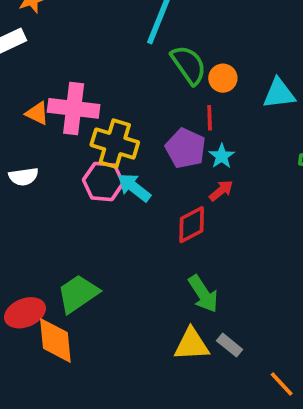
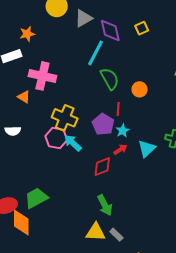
orange circle: (223, 78) -> (140, 89), moved
cyan triangle: (279, 94) -> (147, 149), moved, turned -42
pink cross: (74, 108) -> (42, 76), moved

